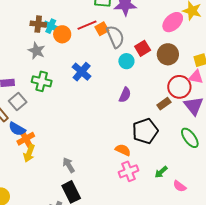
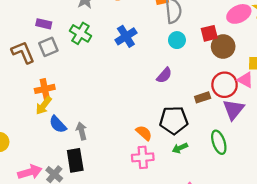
red square: (143, 48) -> (209, 33), moved
blue semicircle: (17, 129) -> (58, 124), moved
green arrow: (161, 172) -> (180, 148), moved

